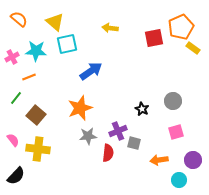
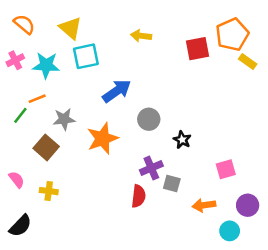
pink cross: (12, 57) -> (15, 60), moved
green line: (16, 98) -> (20, 115), moved
gray circle: (173, 101) -> (149, 119), moved
gray star: (88, 136) -> (64, 119), moved
yellow cross: (38, 149) -> (49, 191), size x0.6

